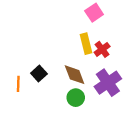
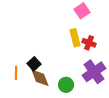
red cross: (102, 49) -> (89, 43), turned -32
brown diamond: (75, 75) -> (40, 78), moved

